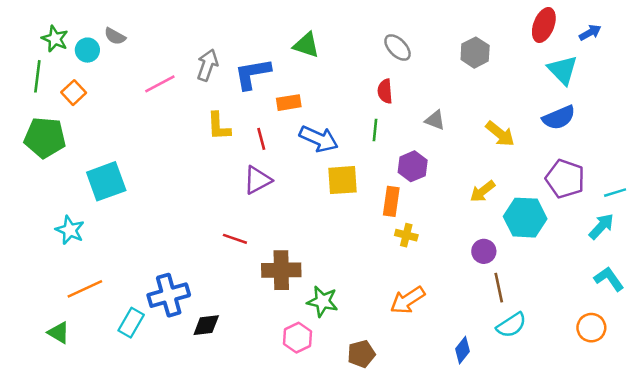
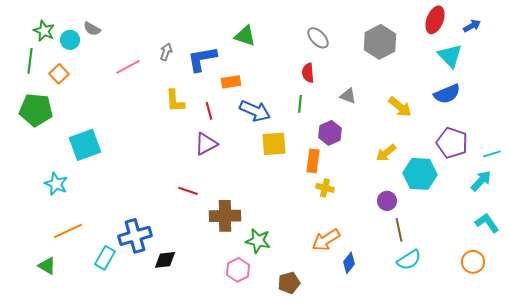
gray hexagon: (475, 53) -> (380, 42), size x1.4
gray arrow: (207, 65) -> (166, 52), size x0.7
blue diamond: (463, 350) -> (349, 263), moved

